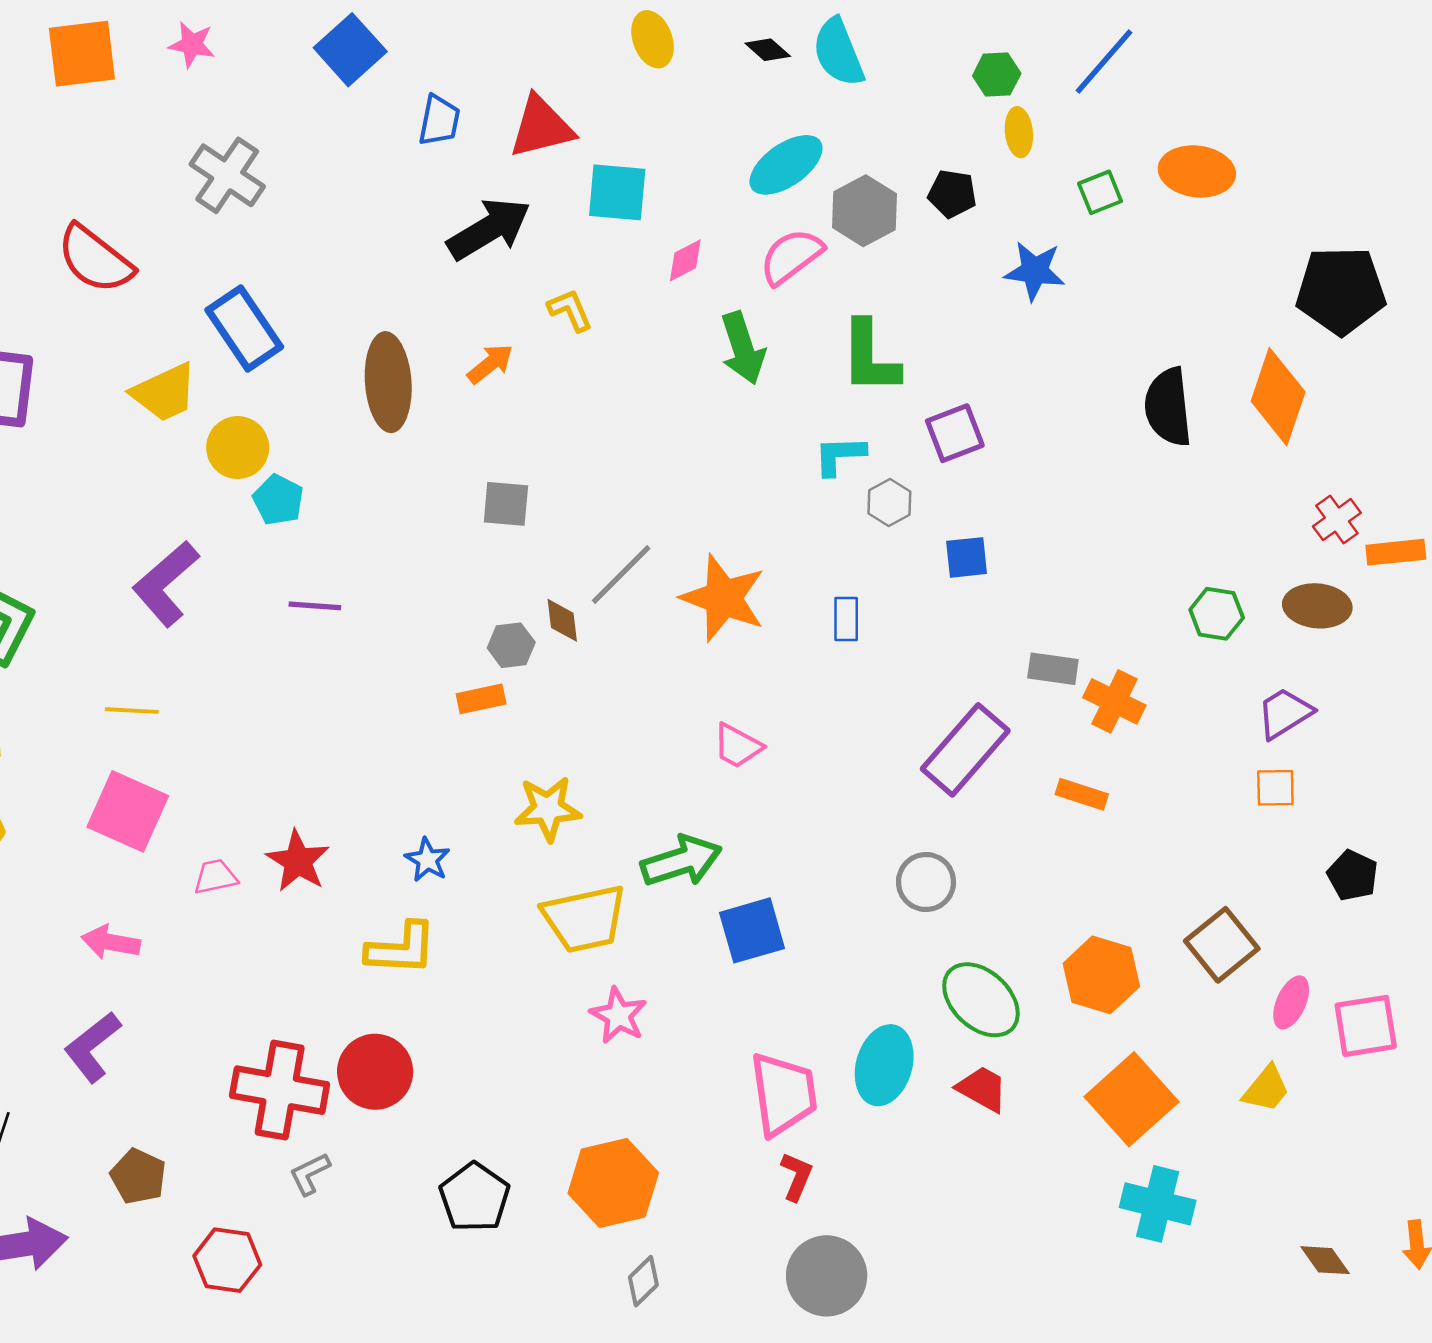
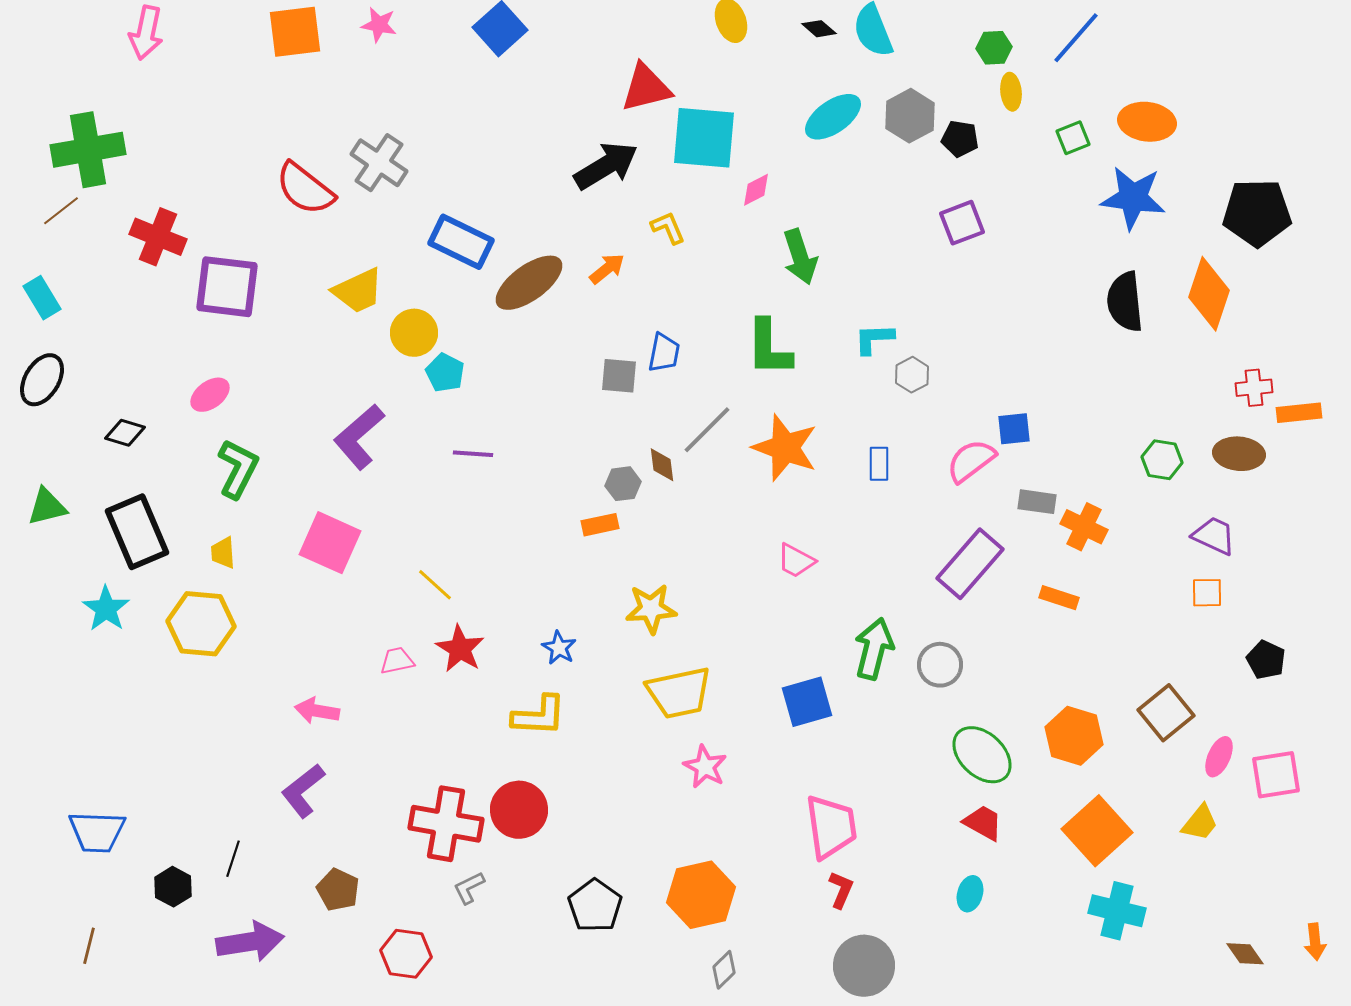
blue trapezoid: (439, 120) -> (664, 353), moved
gray cross: (227, 175) -> (379, 163), moved
cyan square: (617, 192) -> (704, 138), size x1.4
gray hexagon: (865, 211) -> (910, 116), moved
pink semicircle: (791, 256) -> (971, 461), moved
blue star: (1035, 271) -> (1133, 198), moved, size x1.4
blue rectangle: (244, 328) -> (461, 242), moved, turned -30
green L-shape: (870, 357) -> (769, 348), moved
brown ellipse: (388, 382) -> (529, 283), turned 58
purple square: (955, 433) -> (962, 223), moved
red cross: (1337, 520) -> (1254, 388), turned 30
blue square: (967, 557) -> (1014, 429), moved
yellow line: (132, 711) -> (435, 585), moved, turned 39
purple trapezoid: (1285, 713) -> (1214, 536), turned 57
pink square: (128, 811) -> (330, 543), moved
green arrow: (681, 861) -> (874, 649), moved, turned -58
cyan ellipse: (884, 1065) -> (970, 894), moved, size x0.6

